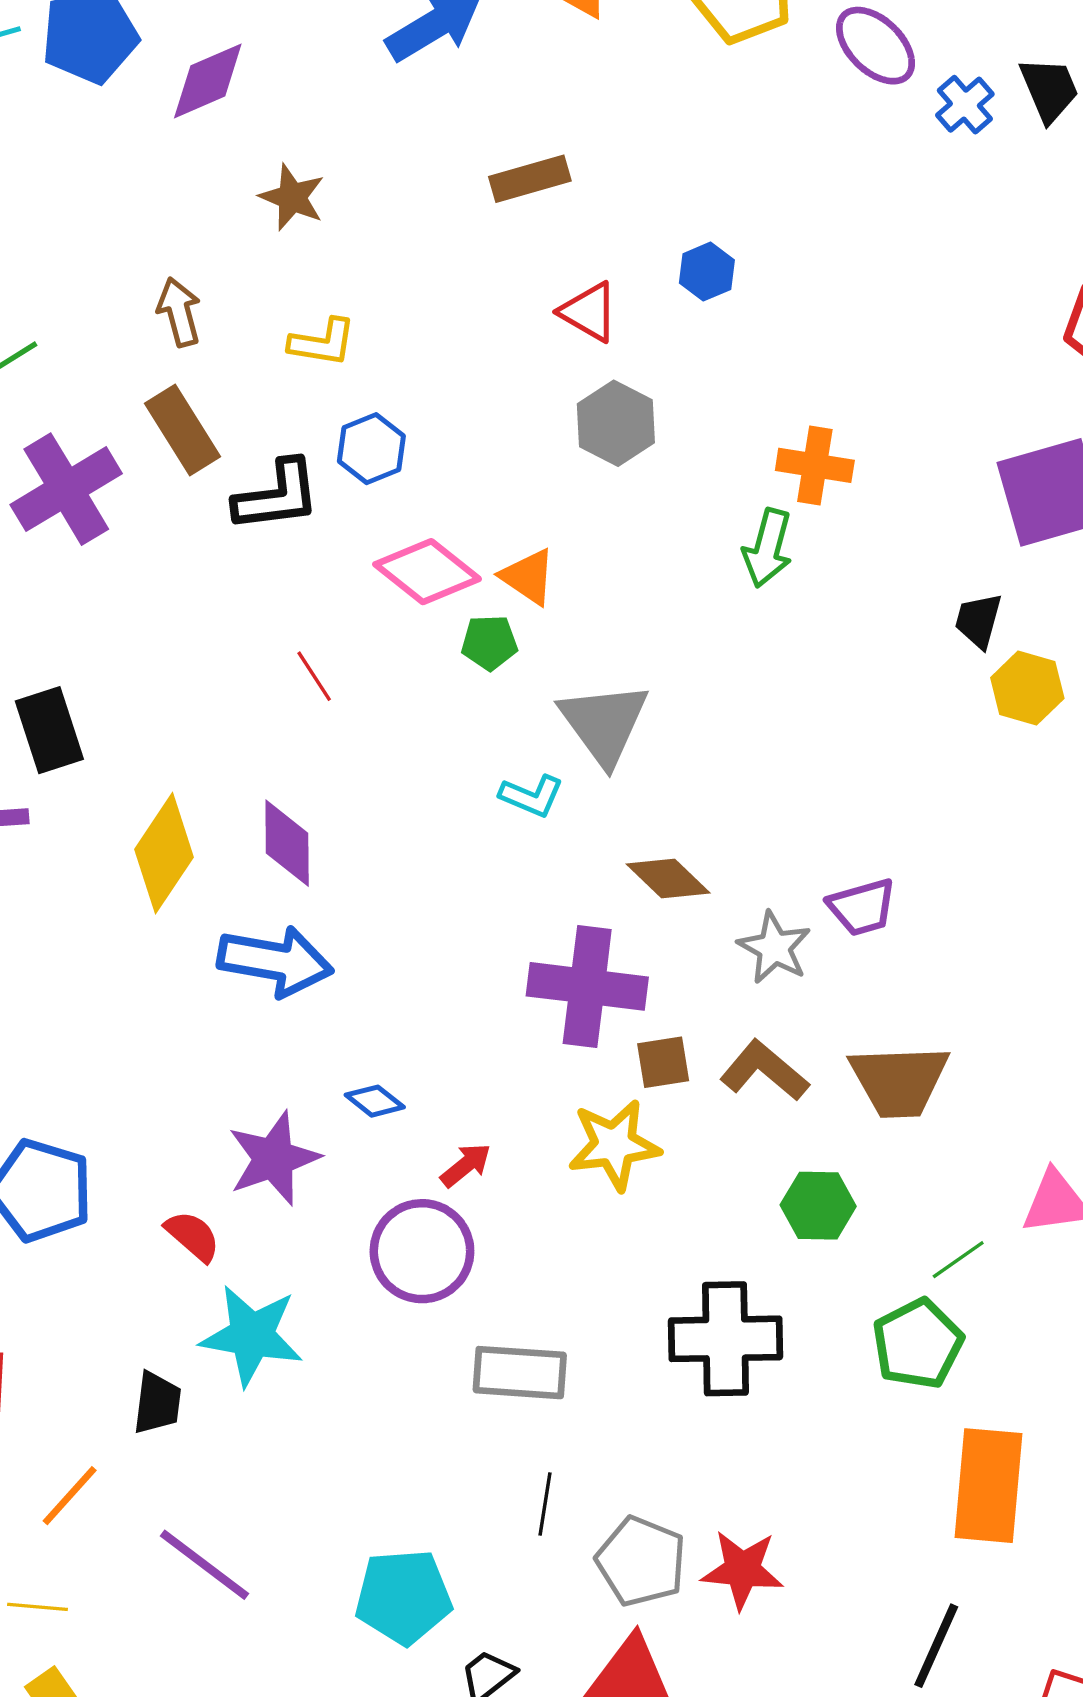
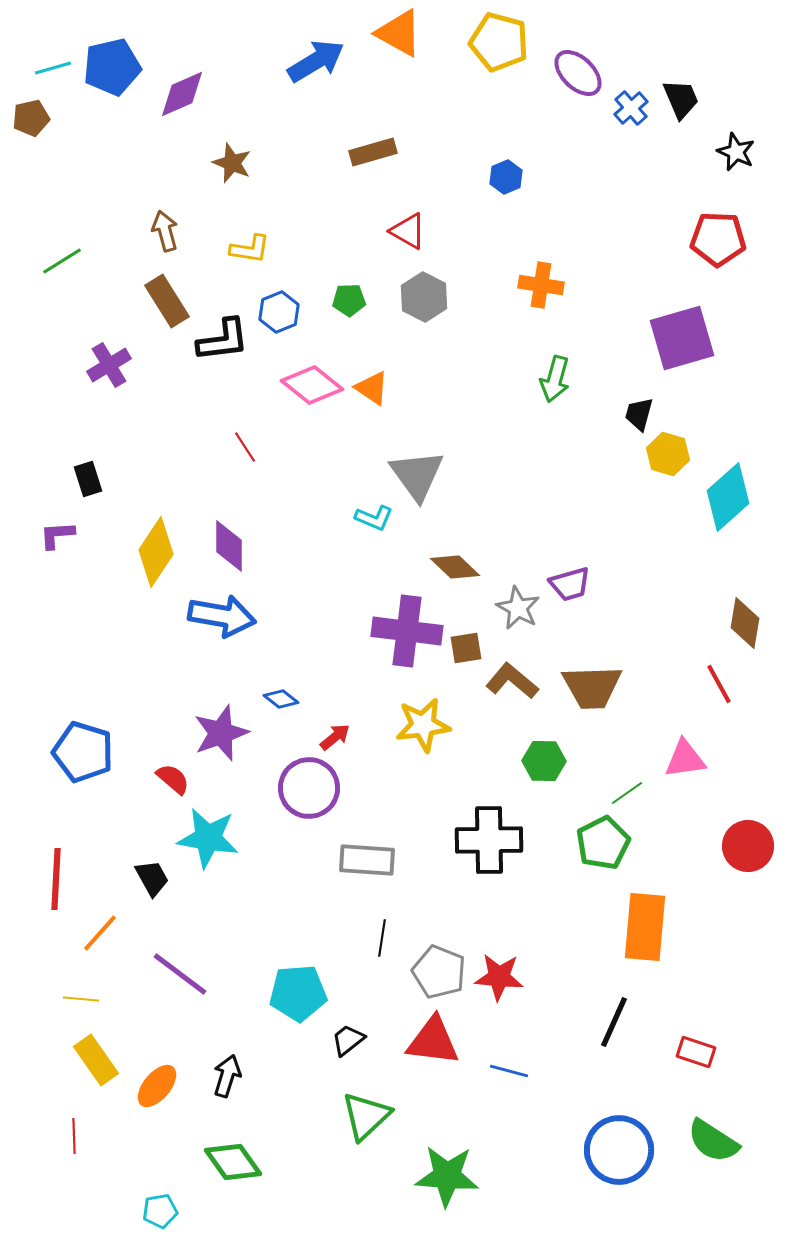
blue hexagon: (707, 272) -> (506, 177), moved
orange cross: (815, 465) -> (541, 285), moved
purple cross: (66, 489) -> (109, 365), moved, size x0.7
green arrow: (768, 548) -> (555, 379), moved
green pentagon: (489, 642) -> (349, 300), moved
black rectangle: (49, 730) -> (88, 479), size x0.7
brown square: (663, 1062) -> (466, 648), moved
black trapezoid: (157, 1403) -> (152, 878), turned -36

